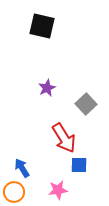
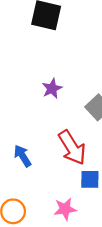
blue arrow: (22, 168) -> (23, 156), moved

